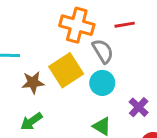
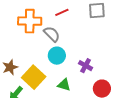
yellow square: (66, 70) -> (34, 77), moved

